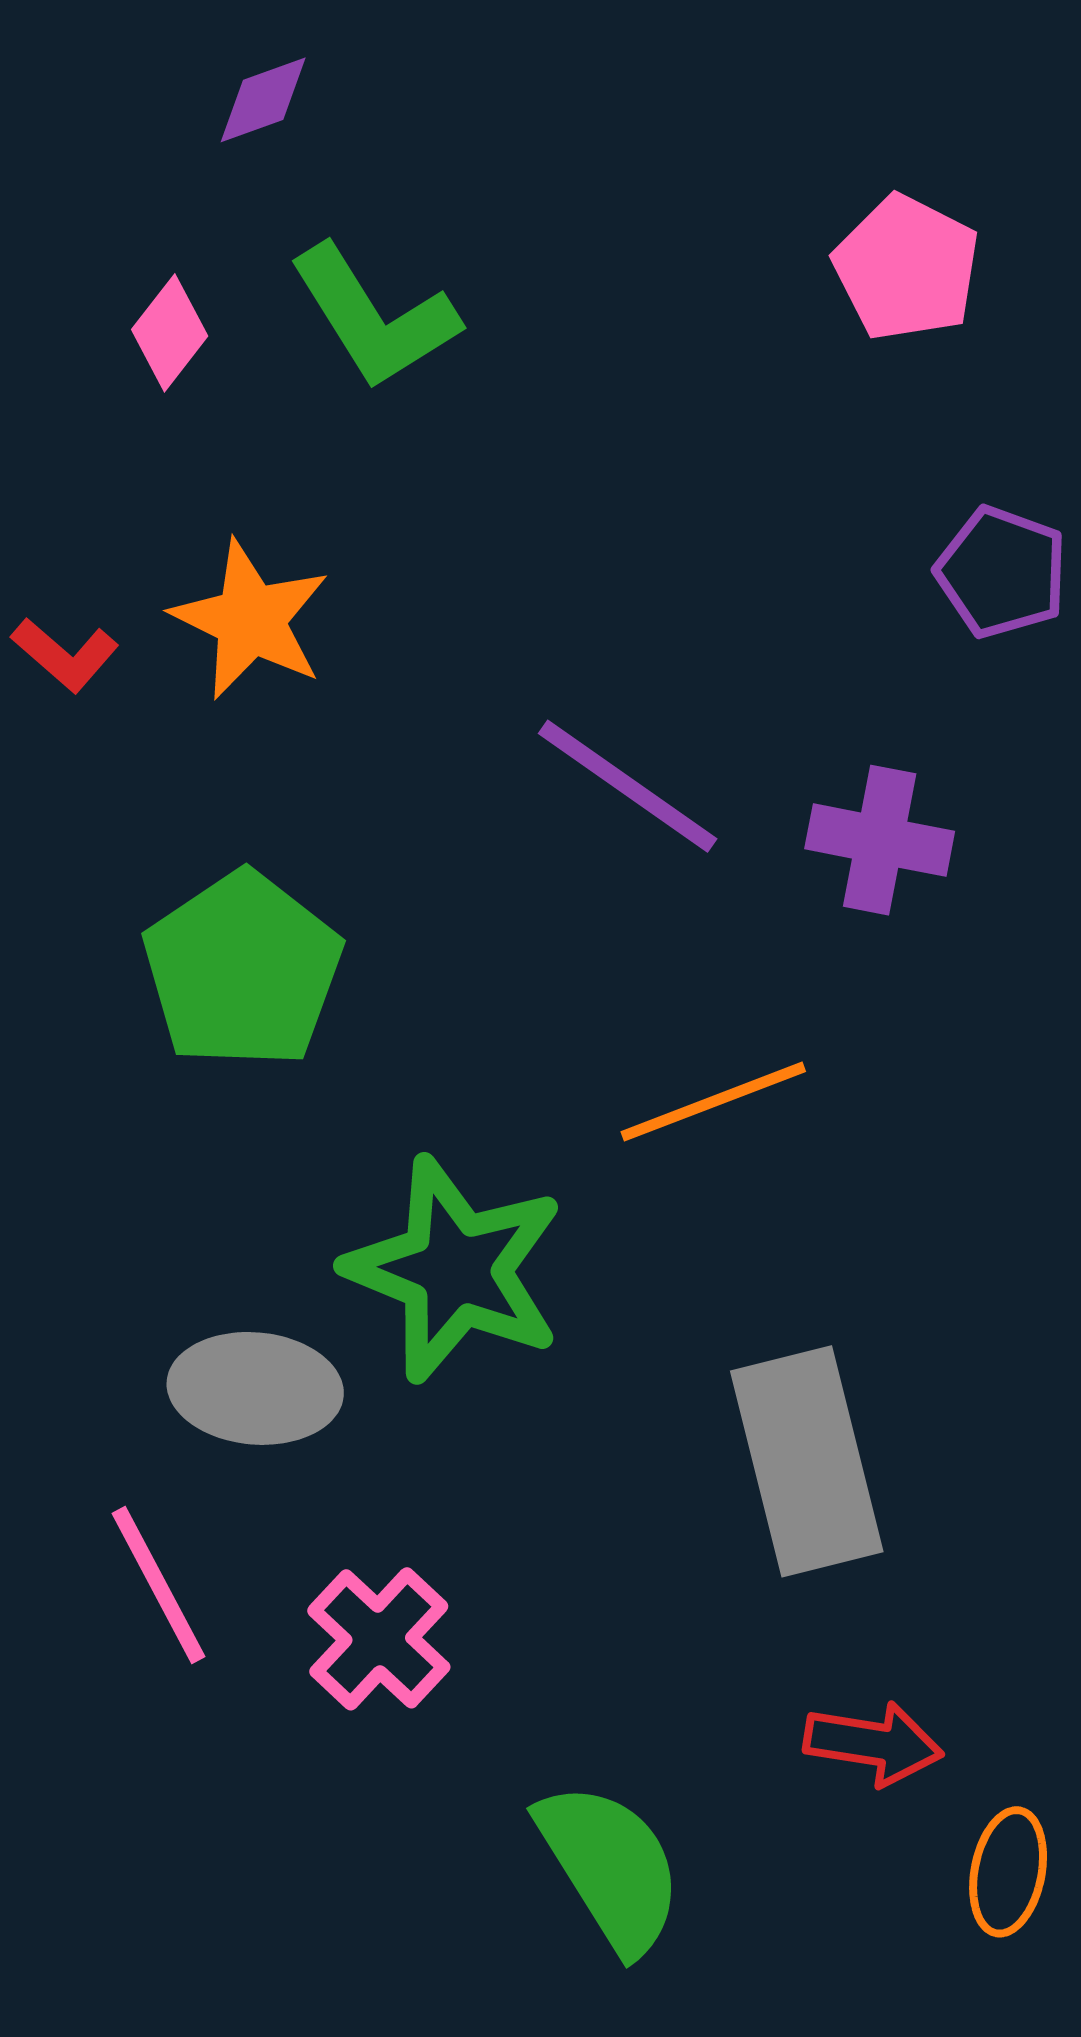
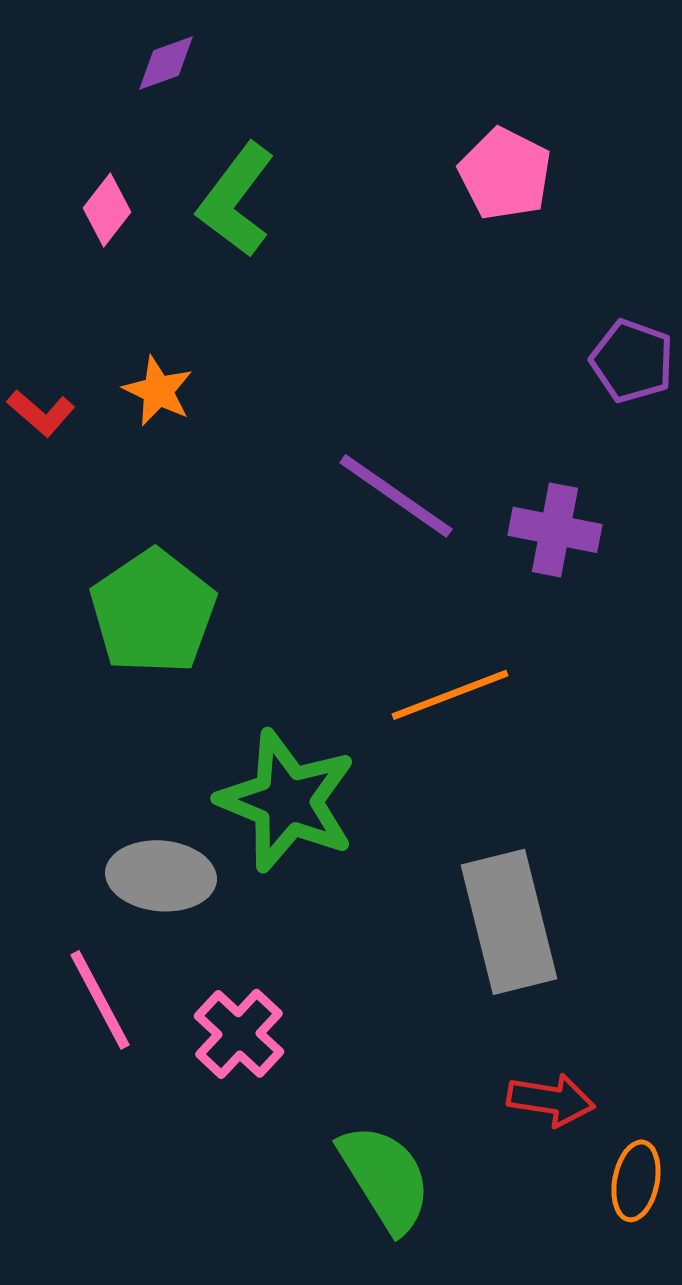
pink pentagon: (907, 268) -> (505, 174), moved
green L-shape: (374, 317) -> (236, 200), turned 69
orange star: (250, 620) -> (158, 391), size x0.7

